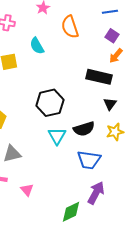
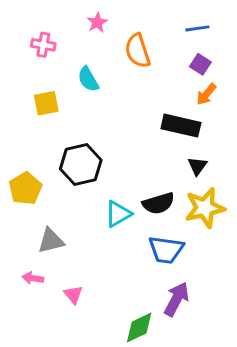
black hexagon: (50, 103) -> (81, 164), moved
yellow star: (115, 132) -> (205, 208), size x1.5
cyan triangle: (57, 136) -> (118, 214), turned 30

